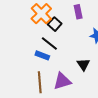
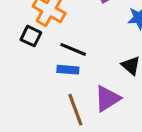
black square: (55, 24) -> (31, 36), moved

